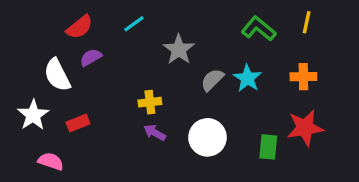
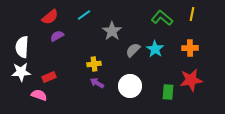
white semicircle: (57, 75) -> (22, 47), moved, turned 30
white star: (33, 115) -> (21, 72), turned 30
pink semicircle: (51, 161) -> (39, 95), moved

